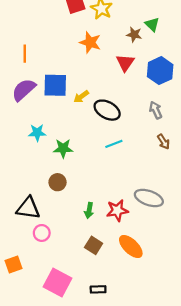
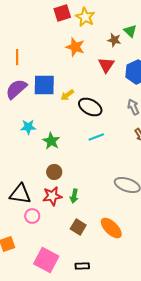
green star: (63, 148) -> (51, 141), turned 30
brown circle: (58, 182) -> (54, 172), moved
red star: (117, 210) -> (52, 196), moved

